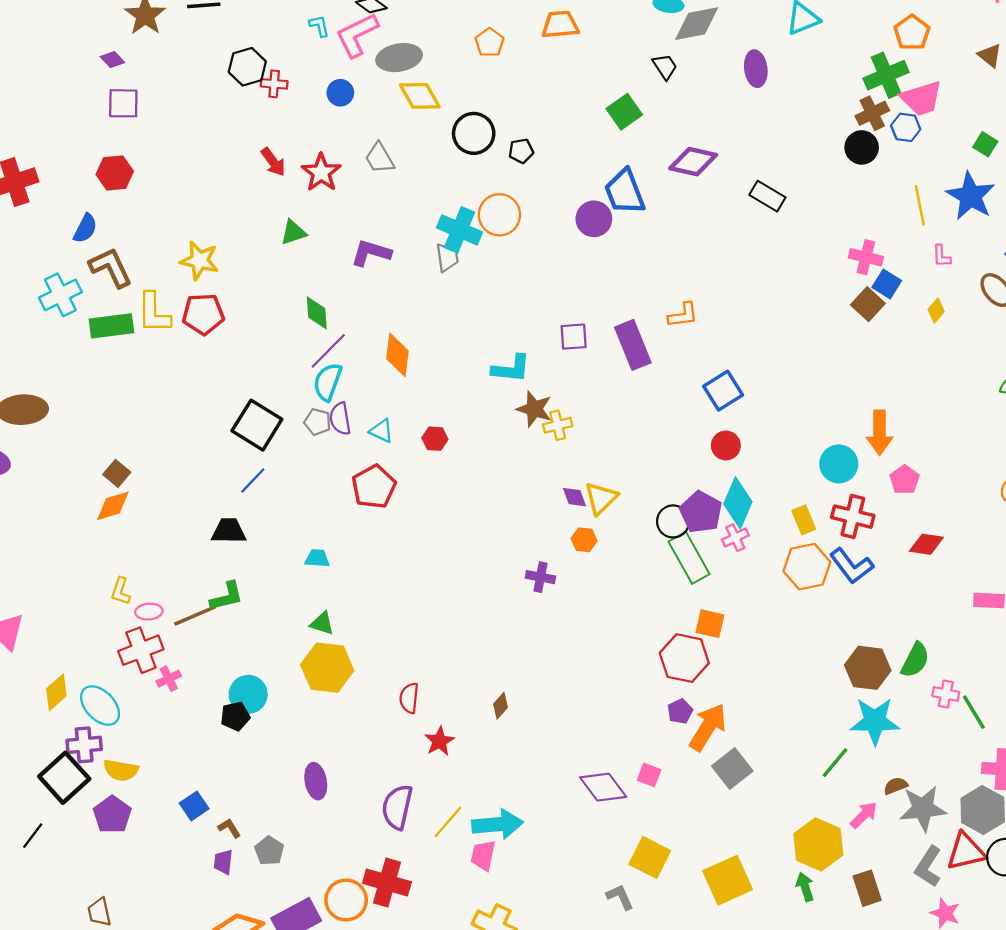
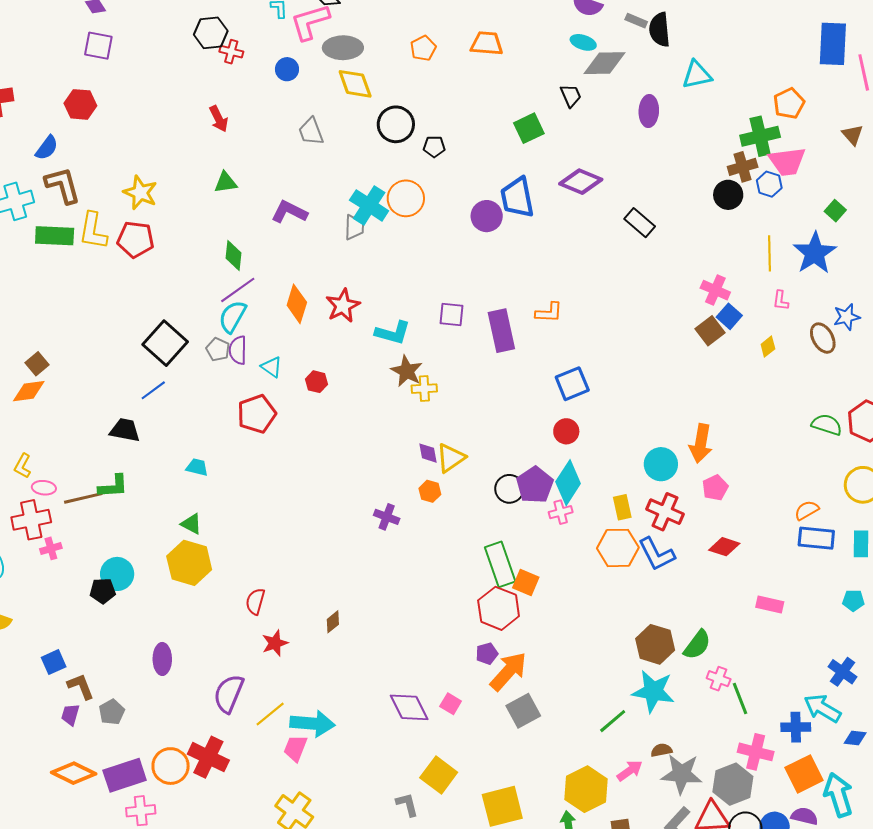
red star: (321, 173) -> (343, 306), moved
green rectangle: (689, 558) -> (500, 564), moved
brown L-shape: (229, 828) -> (81, 686), size x1.4

